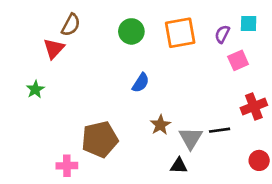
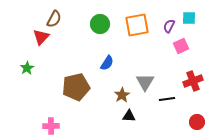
gray triangle: (191, 138) -> (145, 82), moved
brown pentagon: (100, 139) -> (76, 87), moved
black triangle: (179, 166) -> (129, 116), moved

